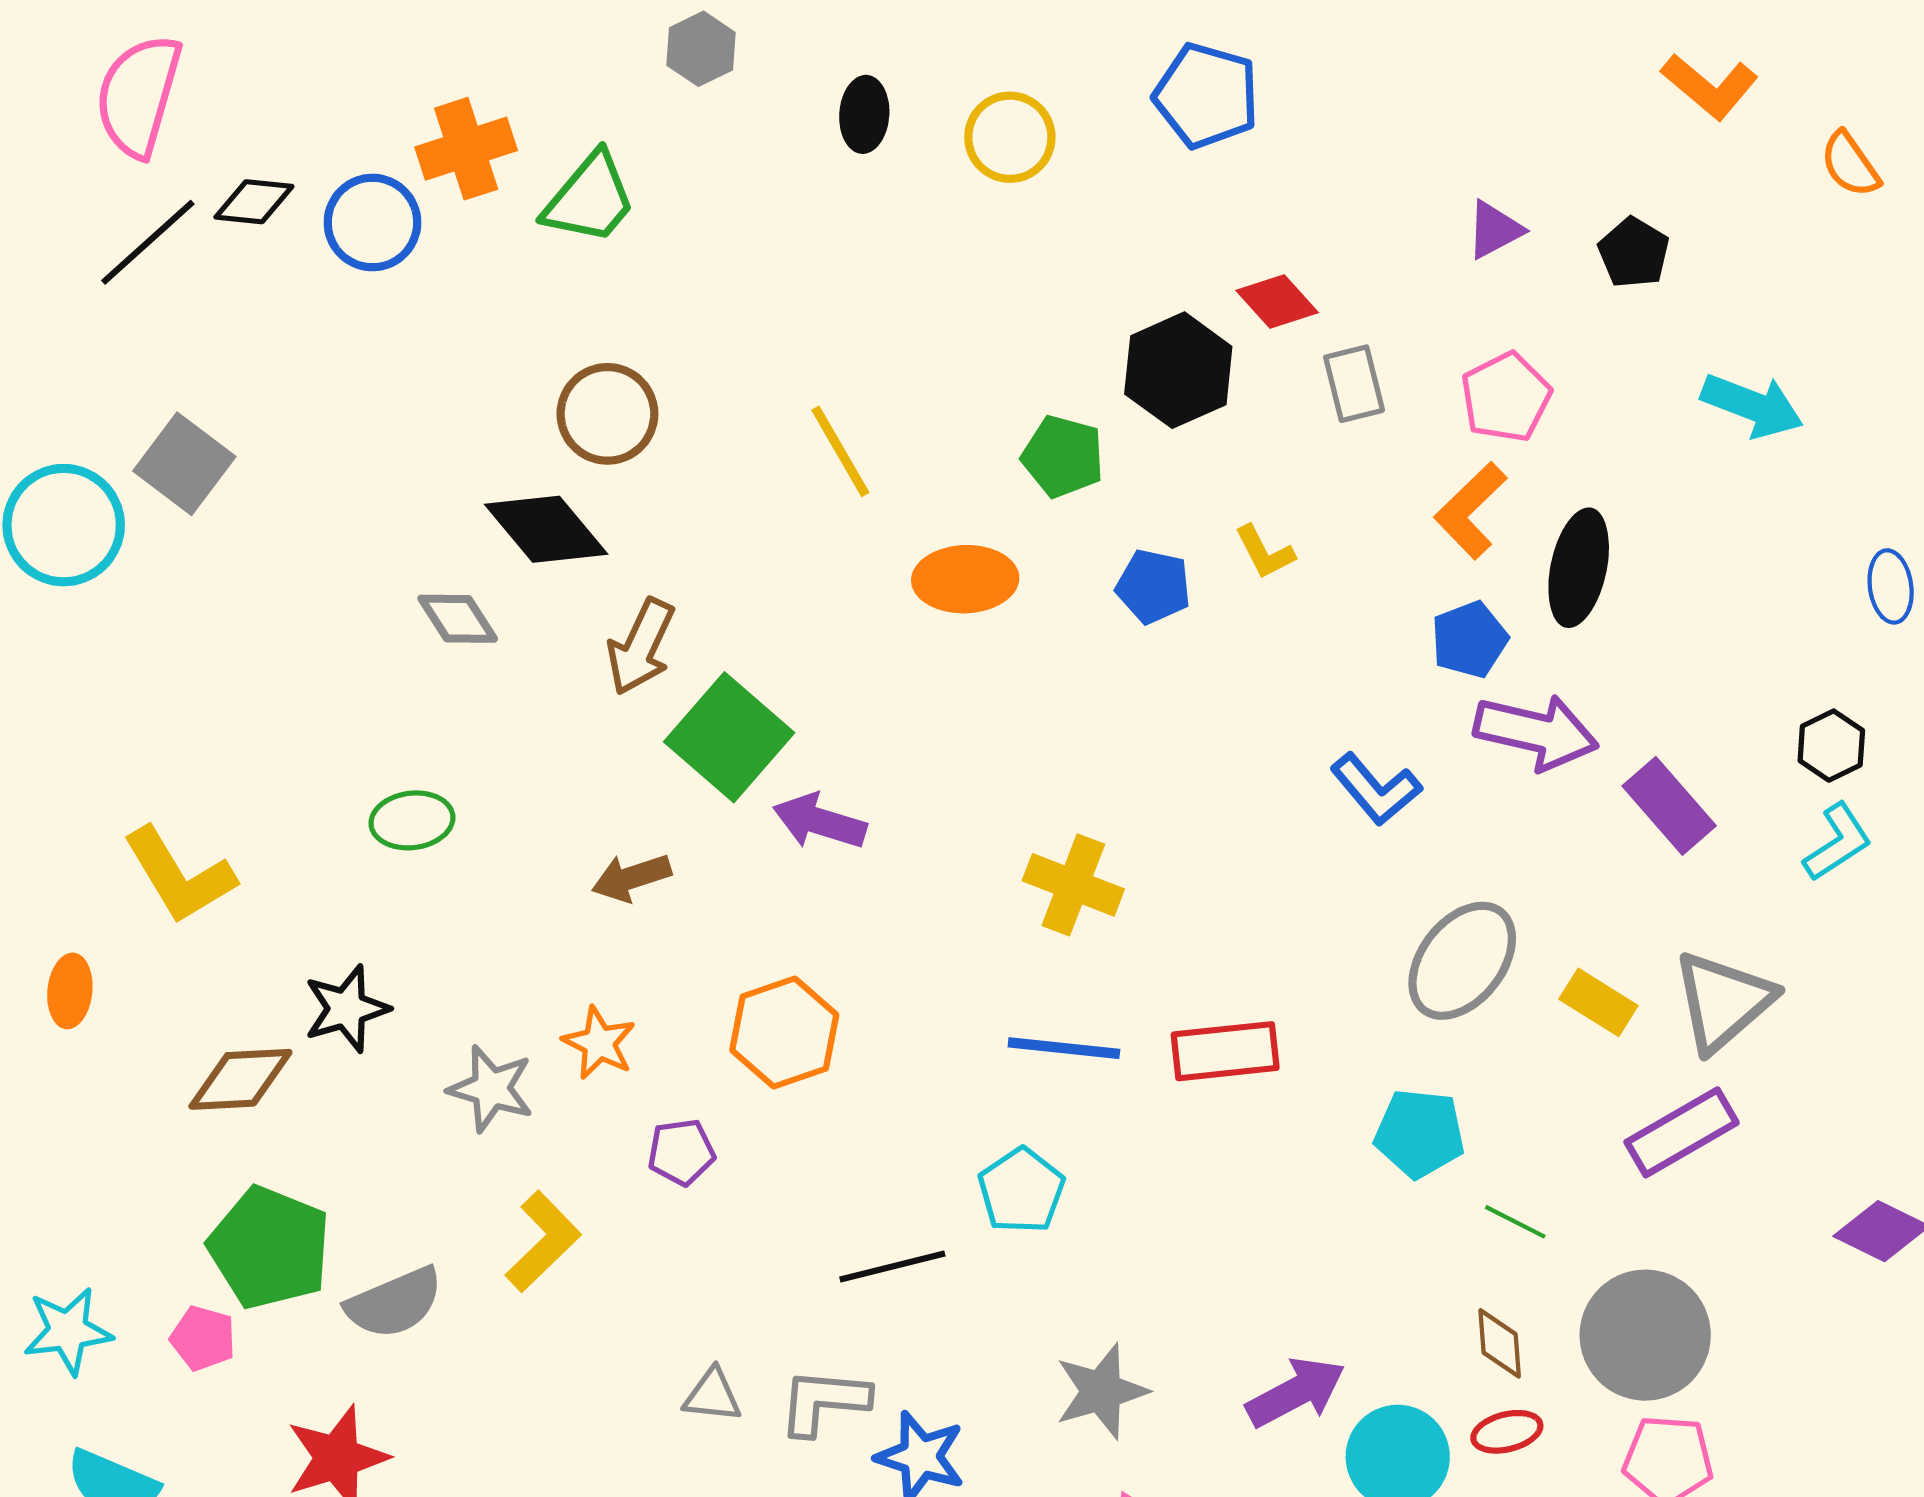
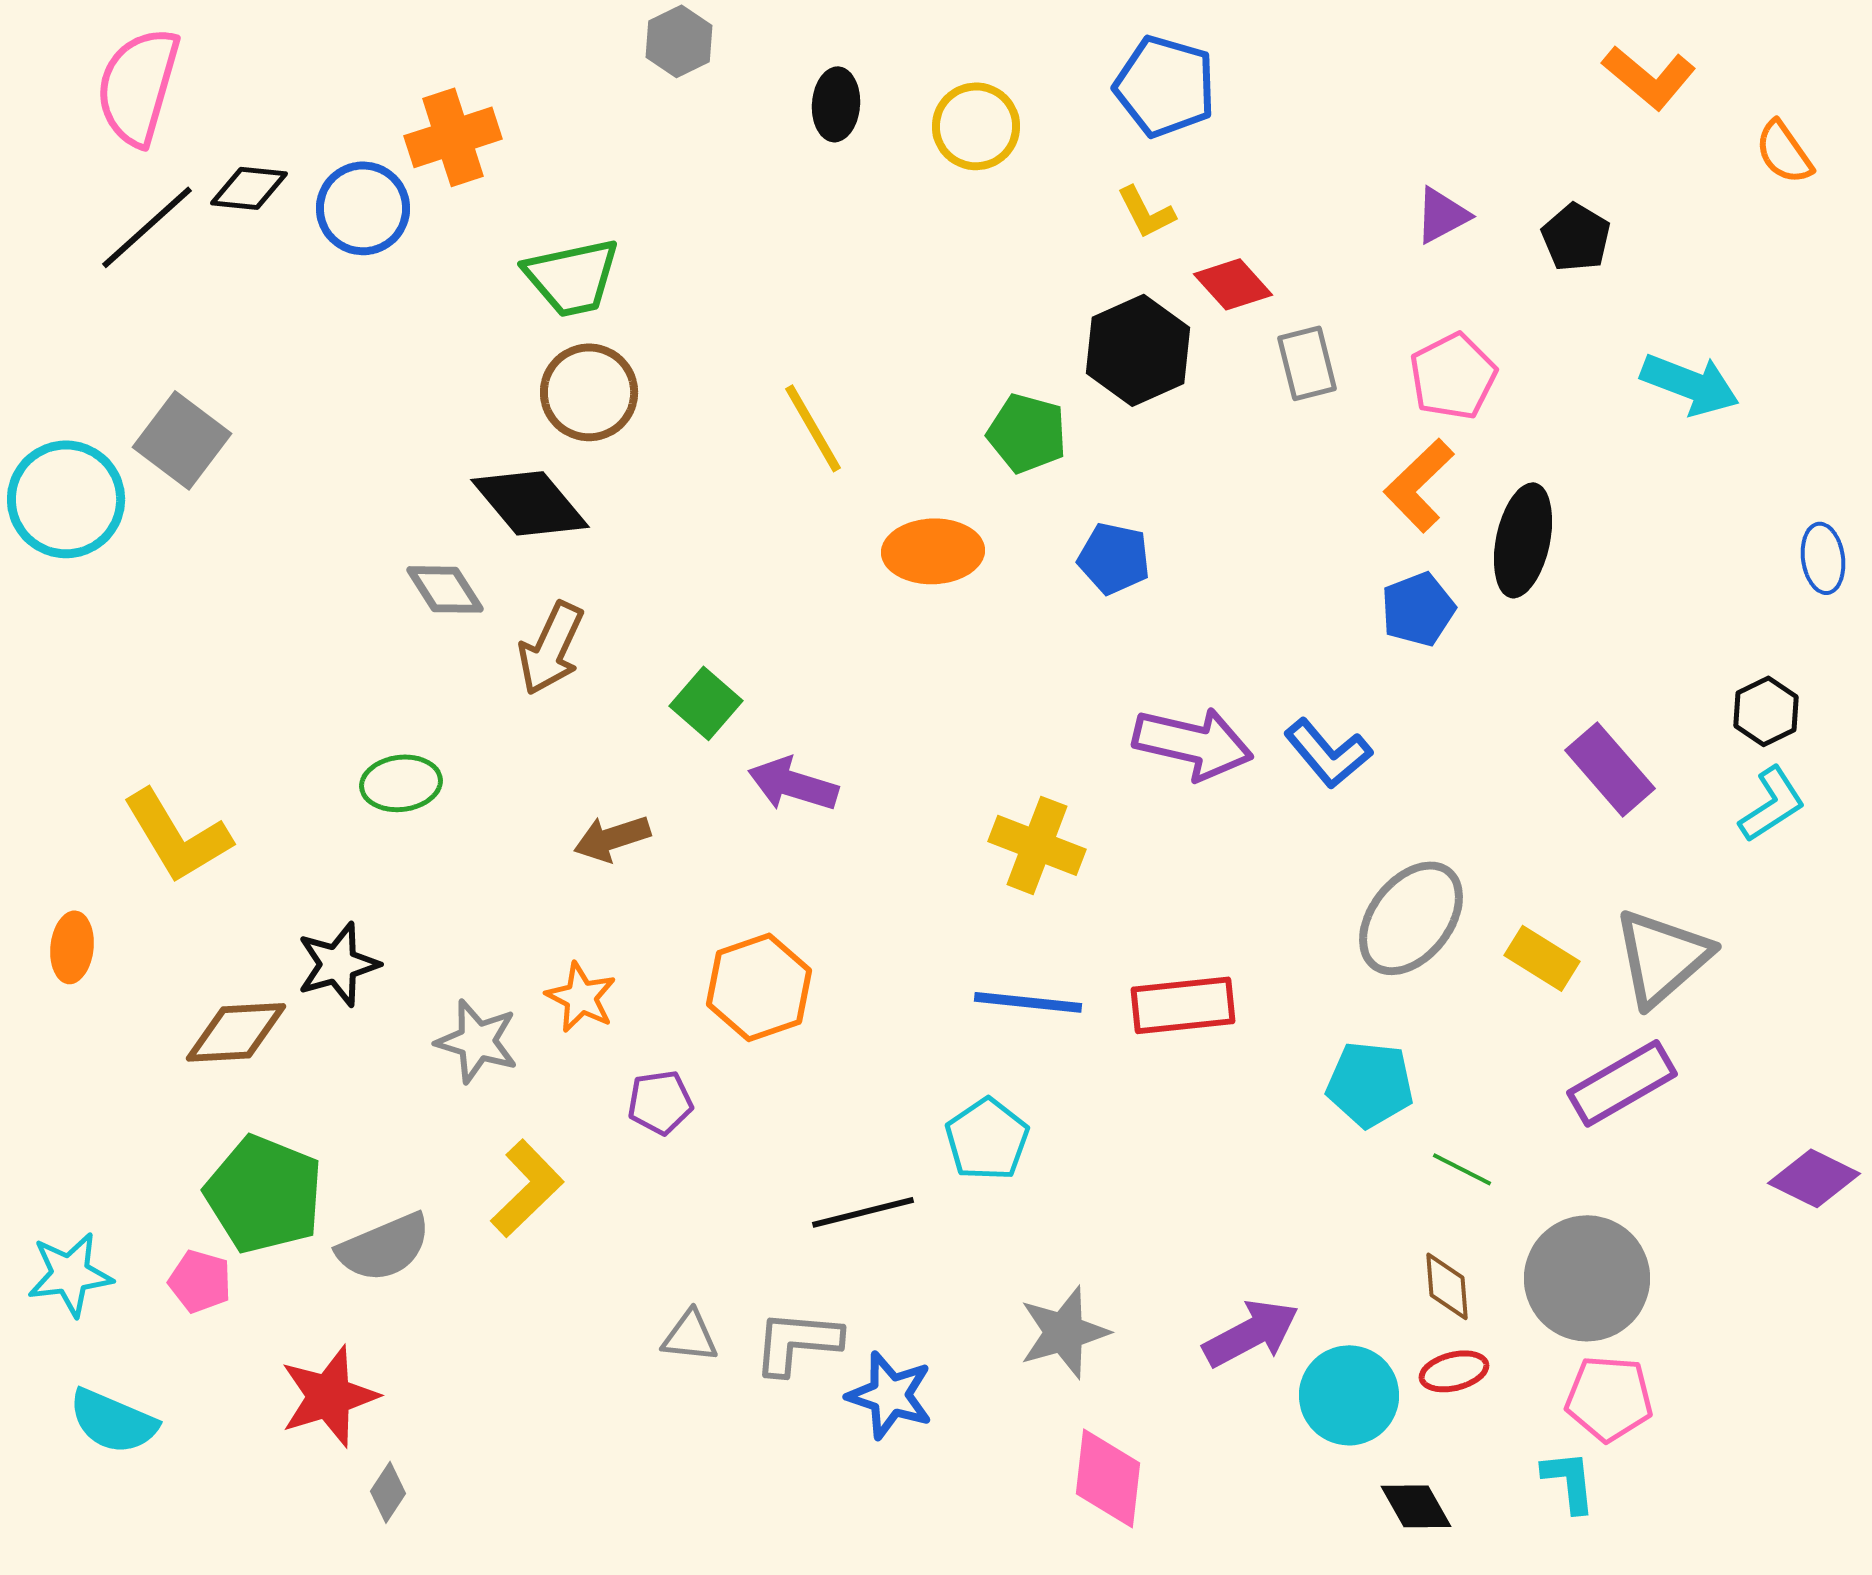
green trapezoid: (590, 199) -> (572, 277), moved, turned 38
yellow L-shape: (1265, 552) -> (1146, 212), moved
brown arrow: (641, 647) -> (551, 648), moved
purple arrow: (1536, 732) -> (1193, 743), moved
green square: (729, 737) -> (706, 703), size x0.6

